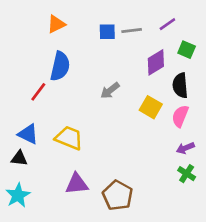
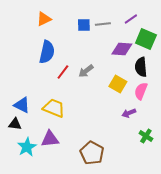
green square: (187, 50) -> (146, 39), size x1.5
purple diamond: (156, 62) -> (122, 49), turned 35
red line: (38, 92) -> (63, 72), moved
purple arrow: (185, 148) -> (129, 113), moved
purple triangle: (77, 184) -> (50, 139), moved
cyan star: (18, 195) -> (27, 147), moved

